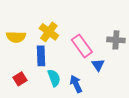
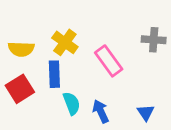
gray cross: (116, 40) -> (154, 40), moved
blue triangle: (98, 65) -> (146, 113), moved
red square: (20, 79) -> (20, 89), moved, size x1.5

